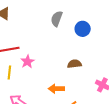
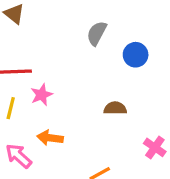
orange arrow: (56, 89) -> (50, 138), moved

